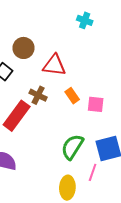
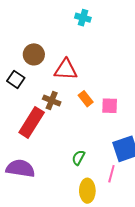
cyan cross: (85, 20) -> (83, 18), moved
green semicircle: (72, 147) -> (78, 158), moved, size x0.6

